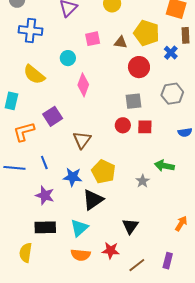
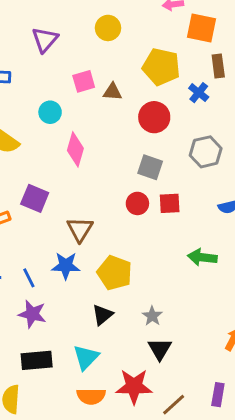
brown triangle: (121, 42) -> (112, 92), moved
gray square: (133, 101) -> (150, 167), turned 30
purple square: (53, 116) -> (35, 198), turned -30
blue line: (44, 162) -> (29, 278), moved
blue star: (73, 177) -> (66, 266), moved
gray star: (143, 181) -> (152, 316), moved
black triangle: (93, 200) -> (102, 315), size x0.7
red star: (111, 250) -> (134, 386), size x1.4

